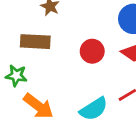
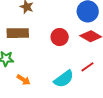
orange arrow: (38, 106) -> (24, 80), size x0.6

